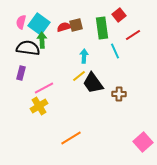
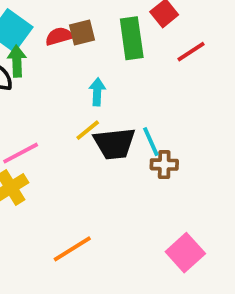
cyan line: (115, 51) -> (151, 142), moved
black trapezoid: (93, 83) -> (114, 143), turned -60
pink square: (143, 142) -> (185, 253), moved

